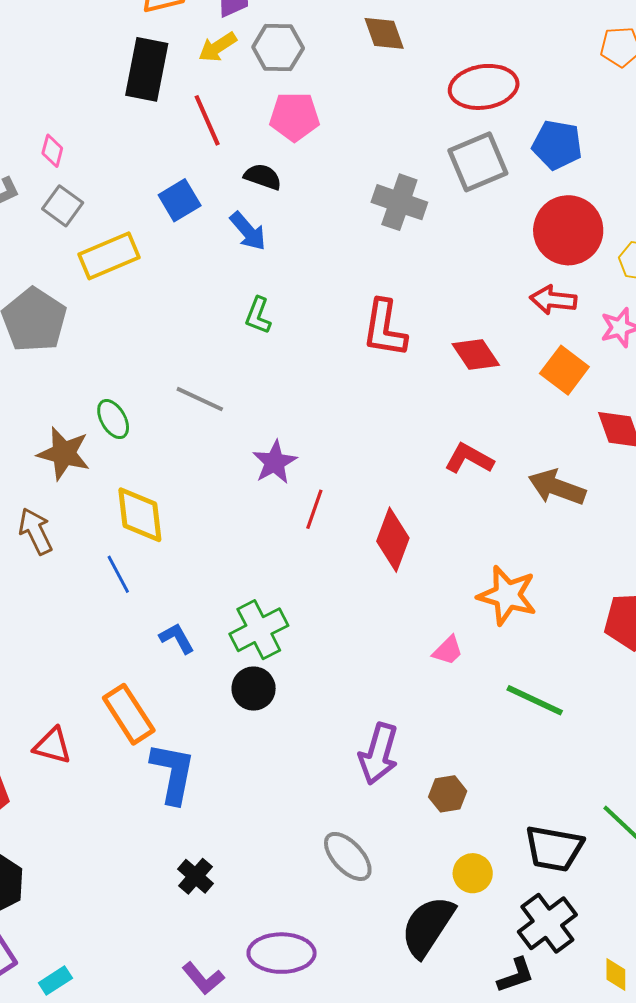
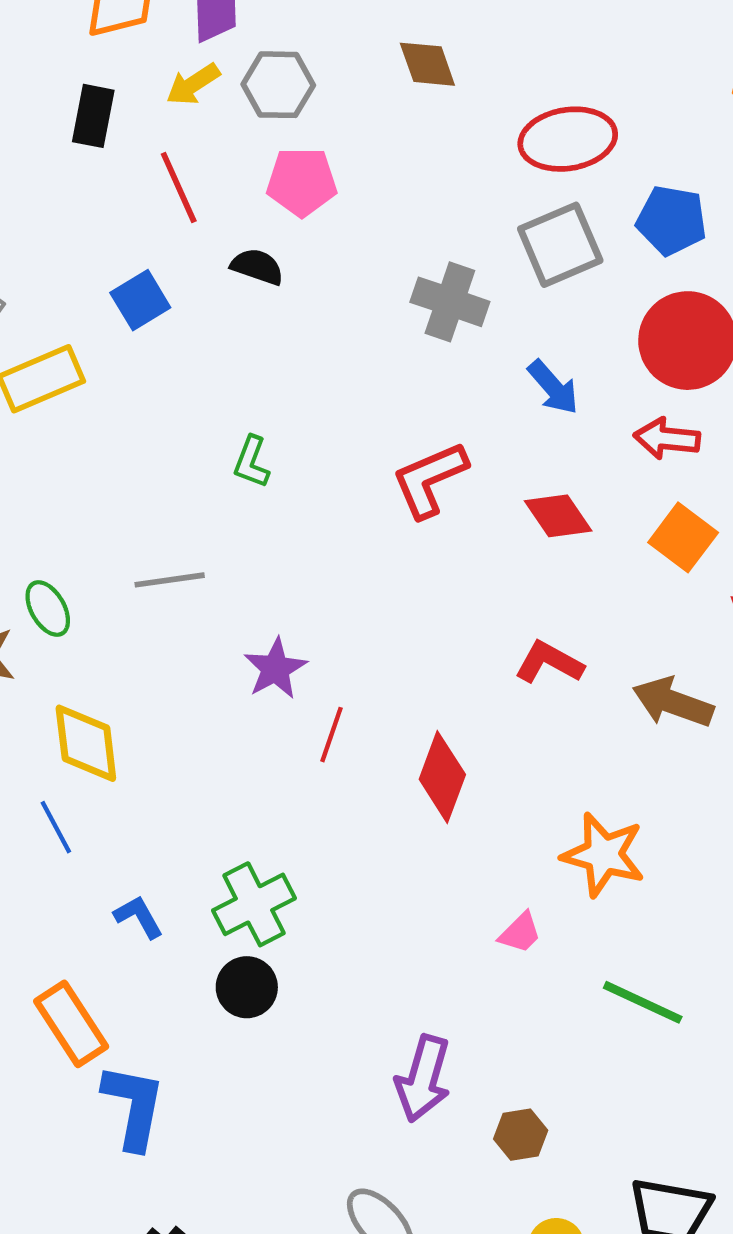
black rectangle: (147, 69) -> (93, 116), size x0.7
blue arrow: (248, 231) -> (553, 387), moved
red L-shape: (385, 328) -> (430, 480), turned 58
gray line: (200, 399) -> (170, 580), turned -33

